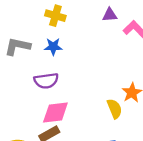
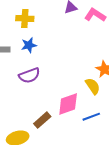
pink diamond: (55, 113) -> (68, 104), moved

